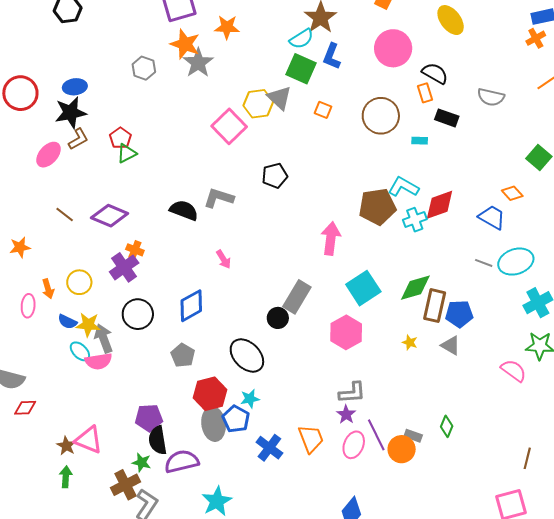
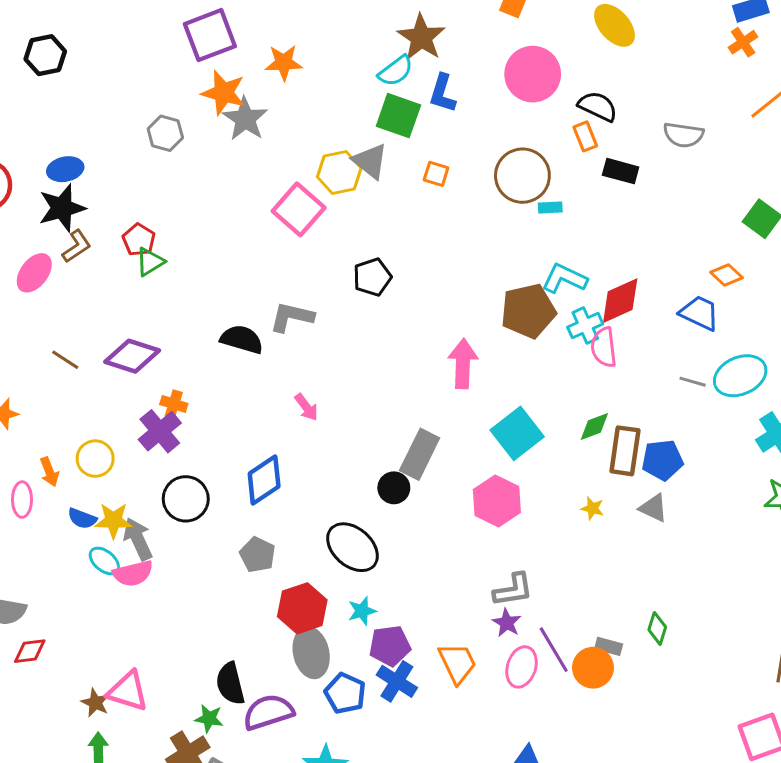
cyan rectangle: (420, 141) -> (550, 208), moved
green diamond: (415, 288) -> (594, 426), size x0.7
pink semicircle: (514, 371) -> (604, 347), moved, turned -128
purple pentagon: (149, 418) -> (390, 646), moved
blue pentagon: (236, 419) -> (345, 693), moved

